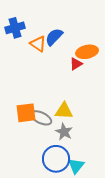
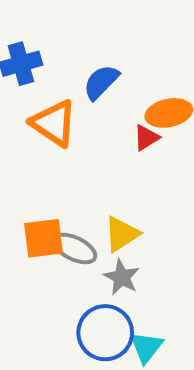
orange triangle: (38, 44) -> (54, 123), moved, size x1.4
yellow triangle: (64, 111) -> (122, 234), turned -36

